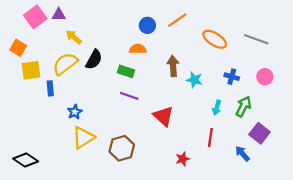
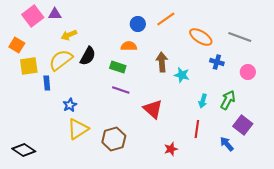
yellow arrow: (74, 37) -> (69, 35), turned -63
blue cross: (232, 77) -> (217, 62), moved

